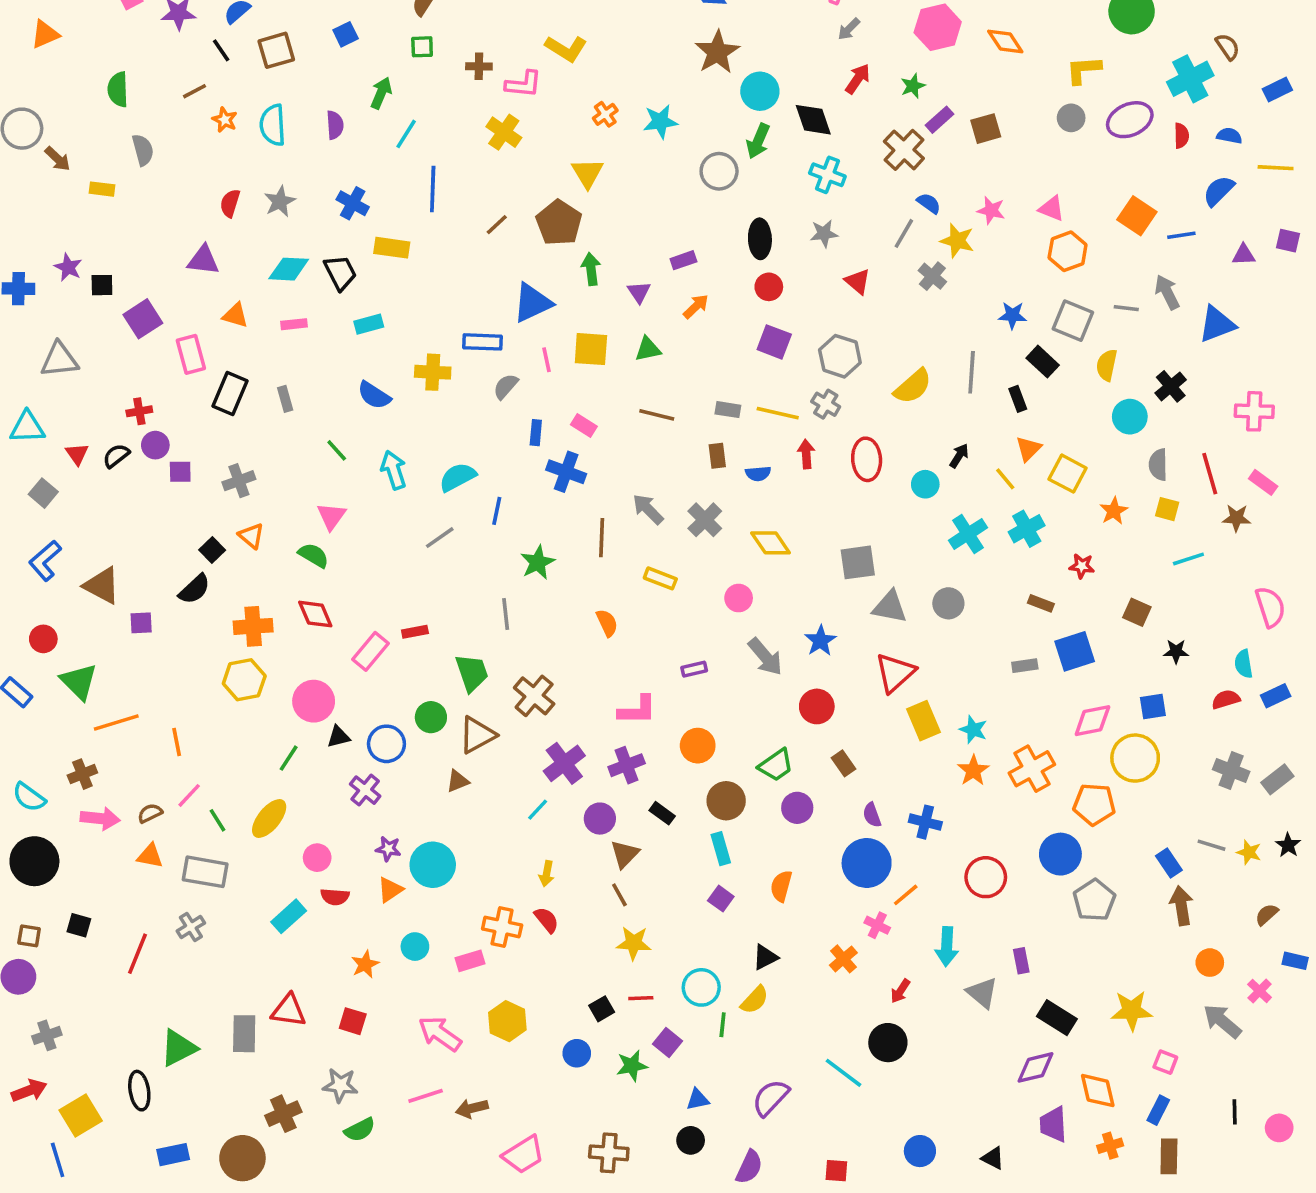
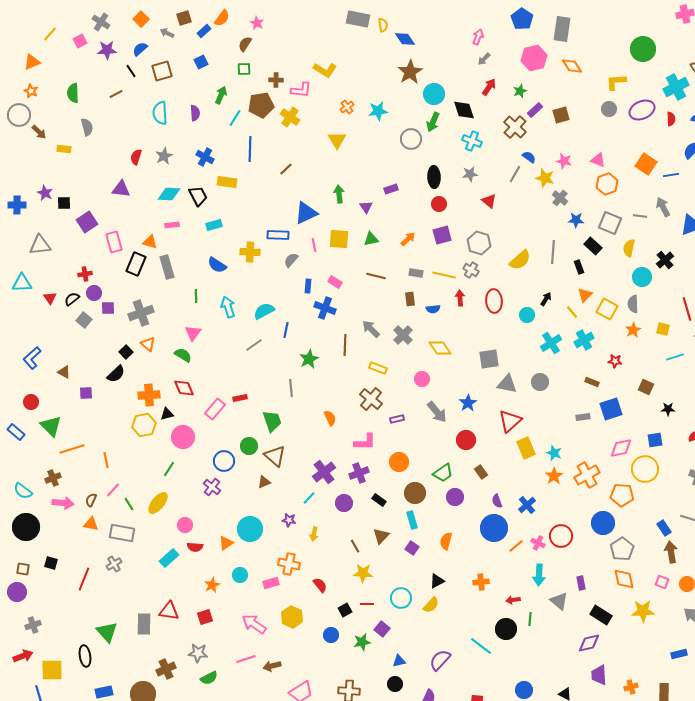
orange star: (225, 120) -> (31, 91), moved
brown pentagon: (559, 223) -> (261, 105), moved, turned 30
gray cross: (932, 276) -> (560, 198), moved
orange arrow: (696, 306) -> (408, 239), moved
orange triangle: (235, 315) -> (150, 242), moved
purple square: (774, 342) -> (442, 235), turned -36
gray rectangle: (285, 399) -> (167, 267), size x1.6
green line: (337, 450) -> (196, 296), turned 40
gray semicircle: (1158, 465) -> (633, 304), moved
gray cross: (239, 481) -> (141, 313), size x1.4
gray square: (43, 493) -> (84, 320), moved
brown triangle: (102, 586) -> (64, 372), size x0.6
orange semicircle: (607, 623) -> (330, 418), moved
brown cross: (534, 696) -> (371, 399), moved
brown triangle: (477, 735) -> (275, 456), turned -50
black triangle: (338, 737) -> (167, 414), moved
brown semicircle: (150, 813) -> (91, 500), turned -40
blue cross: (925, 822) -> (527, 505), turned 36
purple star: (388, 849) -> (289, 520), moved
brown triangle: (625, 854) -> (381, 536), moved
red semicircle: (547, 920) -> (320, 585), moved
pink cross: (877, 925) -> (538, 543), moved
orange cross: (843, 959) -> (481, 582), turned 35
red arrow: (900, 991) -> (513, 600), turned 48
red square: (353, 1021) -> (205, 617), turned -35
green line: (723, 1025) -> (530, 619), moved
green triangle: (178, 1048) -> (107, 632), turned -45
pink square: (1165, 1062) -> (662, 582), moved
orange diamond: (1098, 1091) -> (624, 579), moved
blue rectangle: (1158, 1110) -> (679, 654), moved, turned 49
yellow square: (81, 1115) -> (52, 670), turned 30

